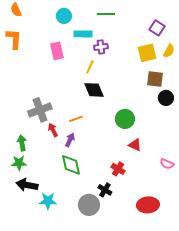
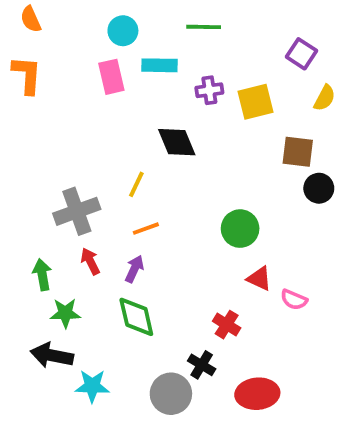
purple cross: (101, 47) -> (209, 90), moved
pink rectangle: (57, 51) -> (111, 77), moved
yellow square: (147, 53) -> (255, 102), moved
yellow line: (90, 67) -> (136, 184), moved
black diamond: (94, 90) -> (177, 142), moved
red arrow: (53, 130) -> (90, 261), moved
green star: (19, 163) -> (65, 313), moved
pink semicircle: (167, 164) -> (294, 300), moved
red ellipse: (148, 205) -> (257, 394), moved

